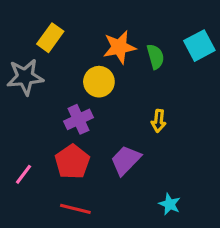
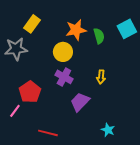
purple cross: (79, 119) -> (64, 77), moved, turned -36
red pentagon: (72, 162) -> (30, 92), moved

